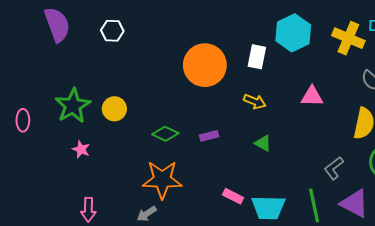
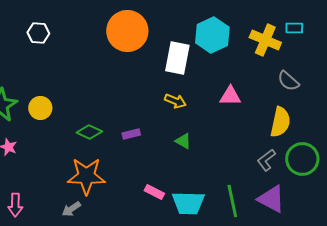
white rectangle: (257, 57) -> (177, 58), size x1.4
orange circle: (205, 65) -> (127, 31), moved
gray L-shape: (334, 168) -> (266, 160), moved

